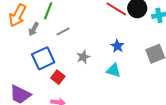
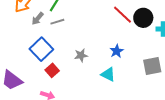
gray line: (63, 32) -> (57, 22), moved
blue square: (43, 58) -> (41, 49), turned -30

